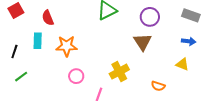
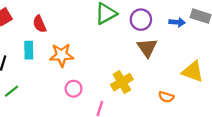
purple circle: (150, 17) -> (141, 20), moved
blue arrow: (189, 41) -> (177, 22), moved
yellow triangle: (182, 64) -> (193, 72), size x1.5

